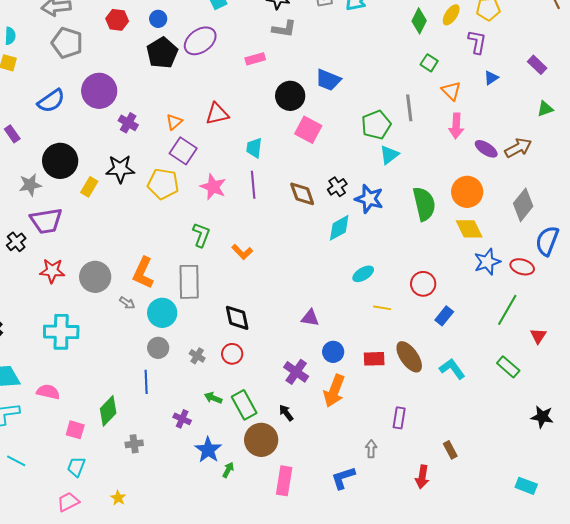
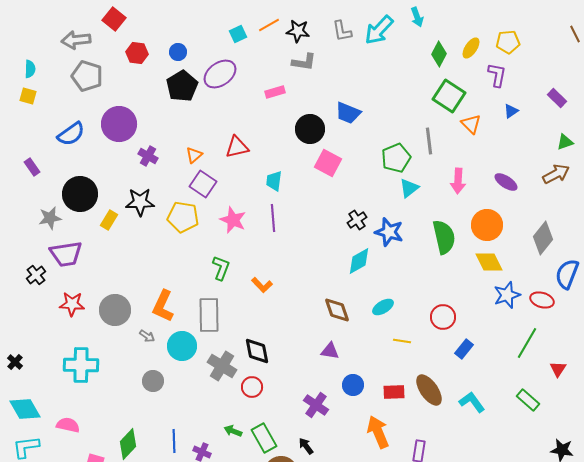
green square: (429, 63) -> (449, 96), size x1.8
pink arrow: (456, 126) -> (458, 181), moved
brown arrow: (518, 148) -> (556, 174), moved
brown diamond: (302, 194) -> (337, 310), moved
gray circle: (158, 348) -> (153, 381), moved
gray cross: (197, 356) -> (222, 366), moved, size x1.8
blue line: (146, 382) -> (174, 441), moved
orange arrow: (334, 391) -> (378, 432), moved, turned 136

